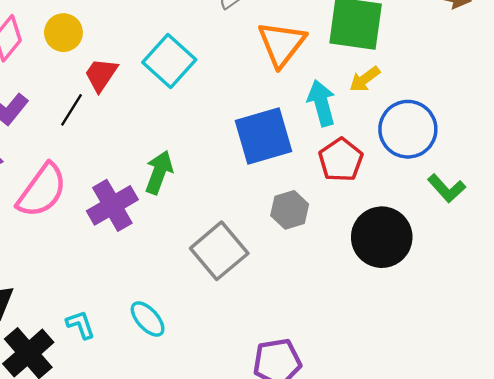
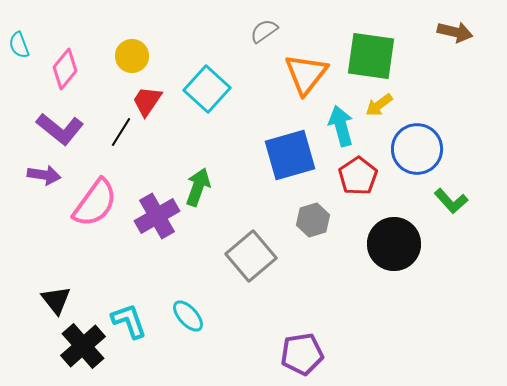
yellow circle: (63, 33) -> (132, 56), moved
cyan L-shape: (81, 325) -> (129, 321), size x1.4

